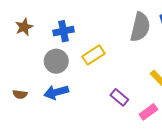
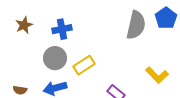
yellow rectangle: (94, 55) -> (84, 65), moved

